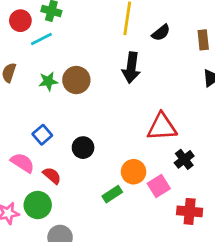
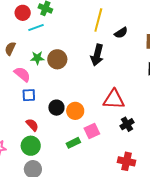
blue square: (42, 135) -> (29, 95), turned 32
pink semicircle: (22, 163) -> (22, 74), moved
orange circle: (134, 172) -> (75, 111), moved
pink square: (159, 186) -> (92, 131), moved
green circle: (38, 205) -> (31, 146), moved

